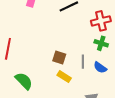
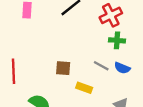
brown square: (59, 58) -> (63, 68), moved
gray line: (83, 62) -> (101, 66), turned -48

